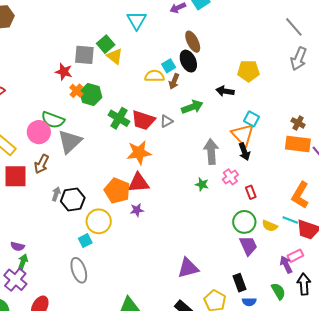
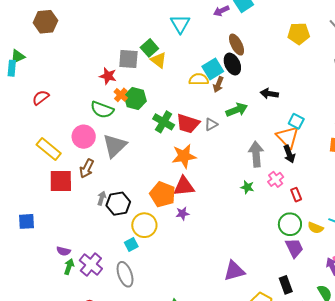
cyan square: (169, 66) -> (213, 69), size x1.5
yellow pentagon: (248, 71) -> (299, 34), moved
green semicircle: (53, 120) -> (102, 110), moved
purple cross: (15, 280) -> (91, 265), moved

